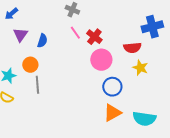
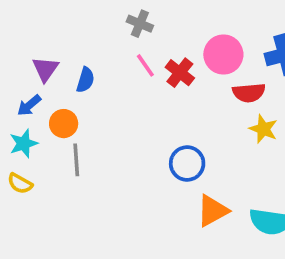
blue arrow: (11, 14) -> (29, 105), moved
pink circle: (101, 60) -> (223, 54), moved
blue circle: (112, 87) -> (187, 163), moved

